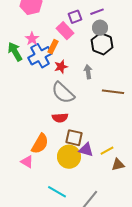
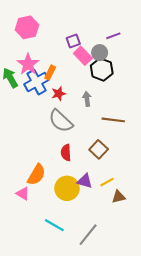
purple line: (97, 12) -> (113, 36), moved
pink rectangle: (65, 31) -> (83, 56), moved
pink star: (32, 39) -> (28, 64), size x1.5
red semicircle: (60, 118) -> (66, 153), moved, turned 91
brown square: (74, 138) -> (99, 149), moved, turned 30

